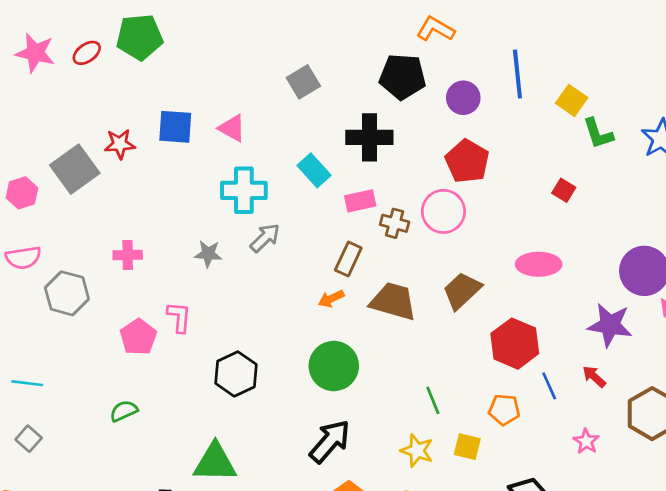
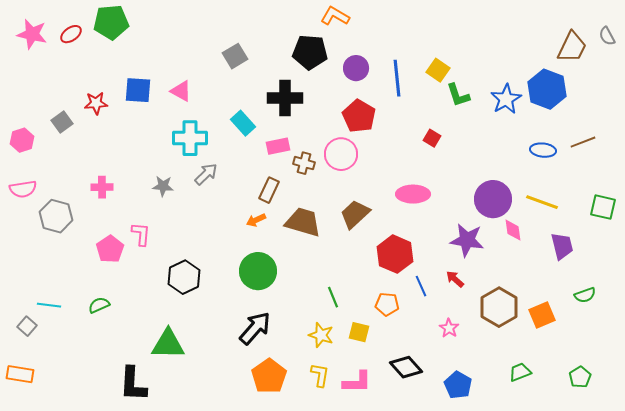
blue line: (517, 74) -> (397, 78), moved
gray square: (75, 169) -> (62, 122), size x0.6
cyan line: (27, 383) -> (49, 305), moved

